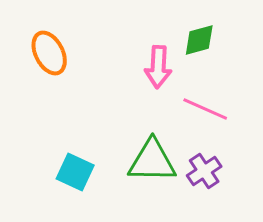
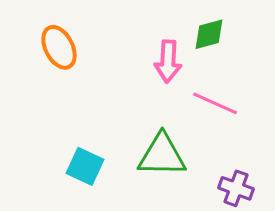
purple cross: (204, 171) -> (236, 188), moved, turned -36

